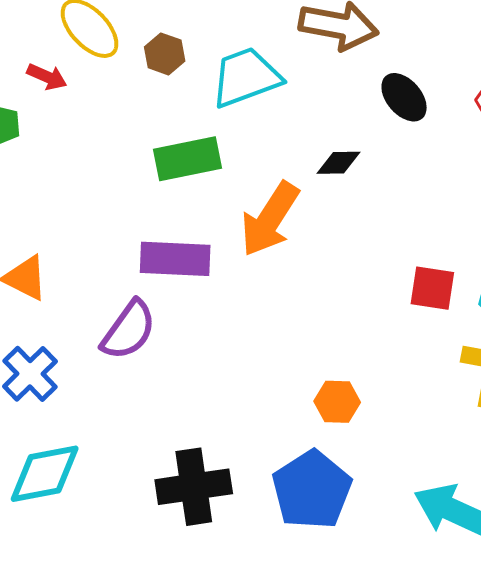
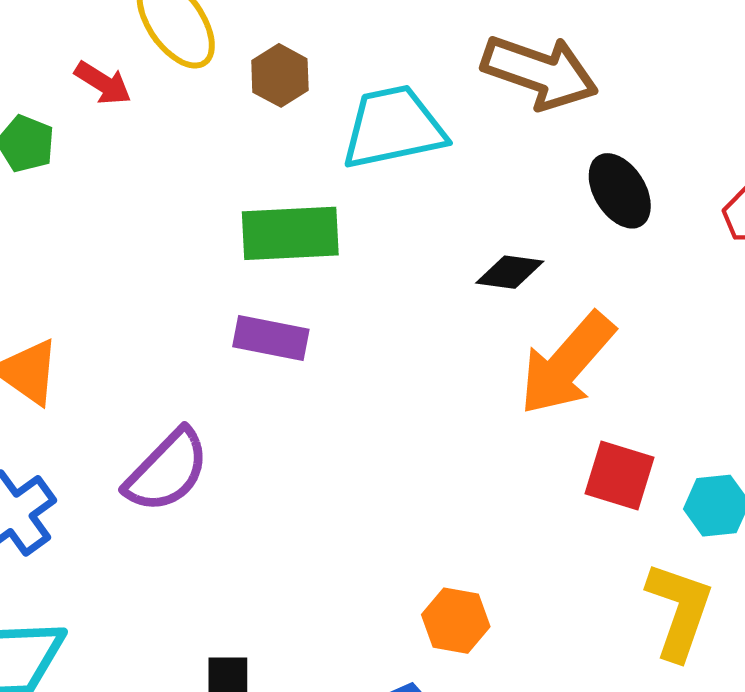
orange arrow: (270, 219) -> (567, 364), moved
purple rectangle: (175, 259) -> (271, 338), moved, size x0.7

